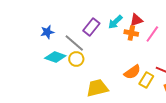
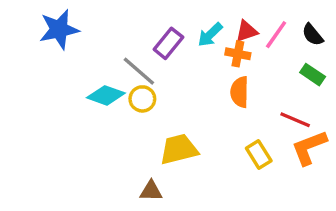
blue star: (47, 32) -> (59, 29), moved, size x1.6
pink line: (152, 34) -> (276, 35), moved
orange semicircle: (132, 72) -> (240, 92), moved, turned 126
yellow rectangle: (146, 80) -> (259, 154), moved, turned -63

